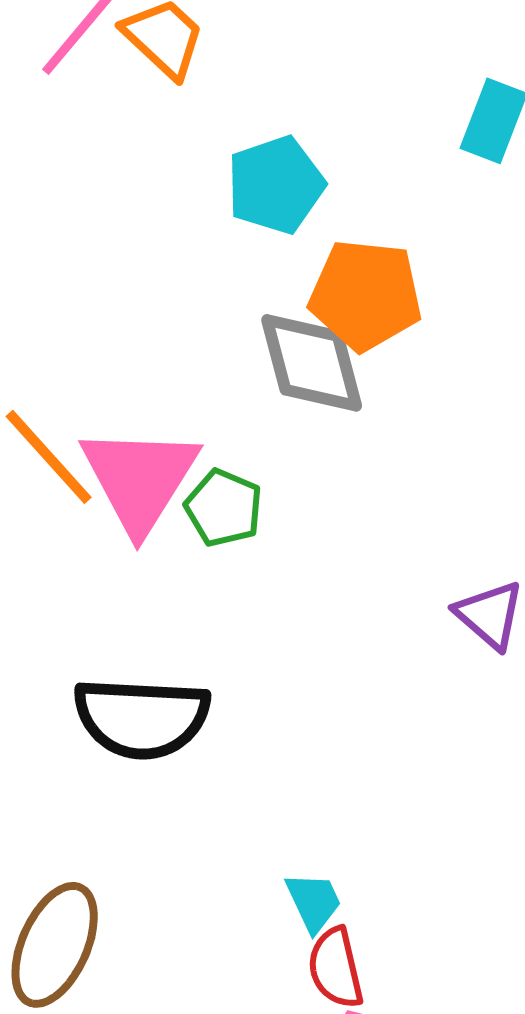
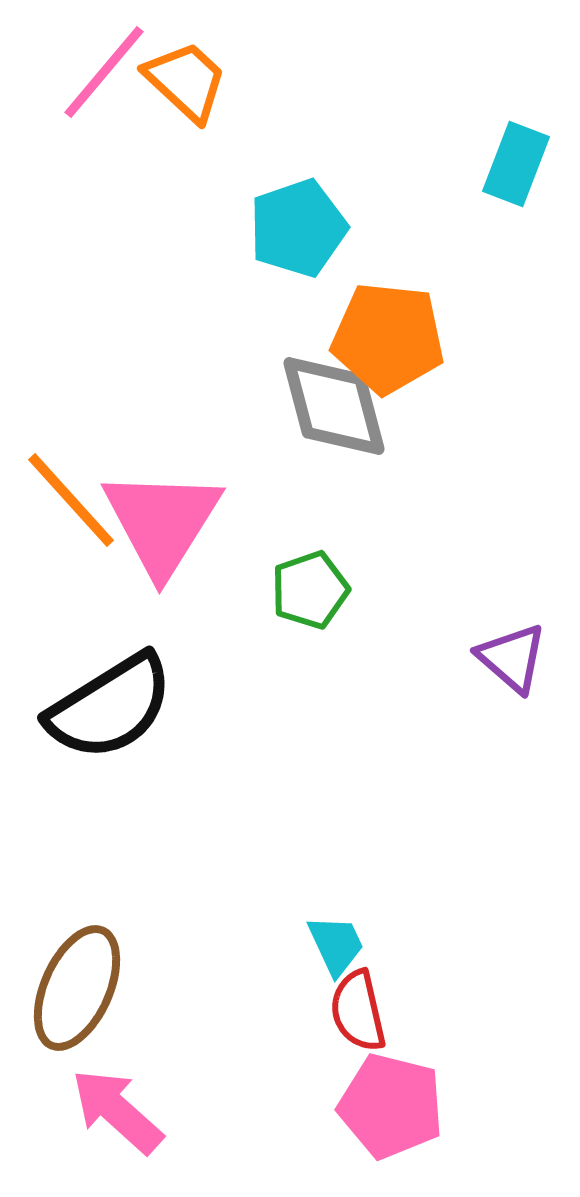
green pentagon: (224, 508) -> (310, 590), moved, turned 30
black semicircle: (142, 718) -> (110, 707), moved, turned -35

